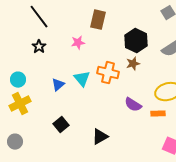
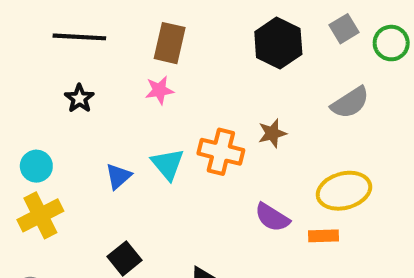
black line: (39, 17) -> (79, 37), turned -50
brown rectangle: (98, 20) -> (170, 43), moved
black hexagon: (136, 41) -> (278, 43), moved

